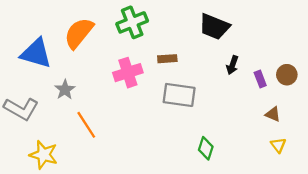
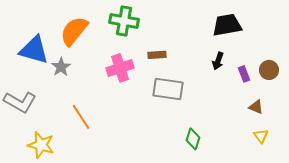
green cross: (132, 22) -> (124, 21), turned 32
black trapezoid: (214, 27) -> (227, 25), moved, turned 148
gray star: (65, 90) -> (61, 67), moved

